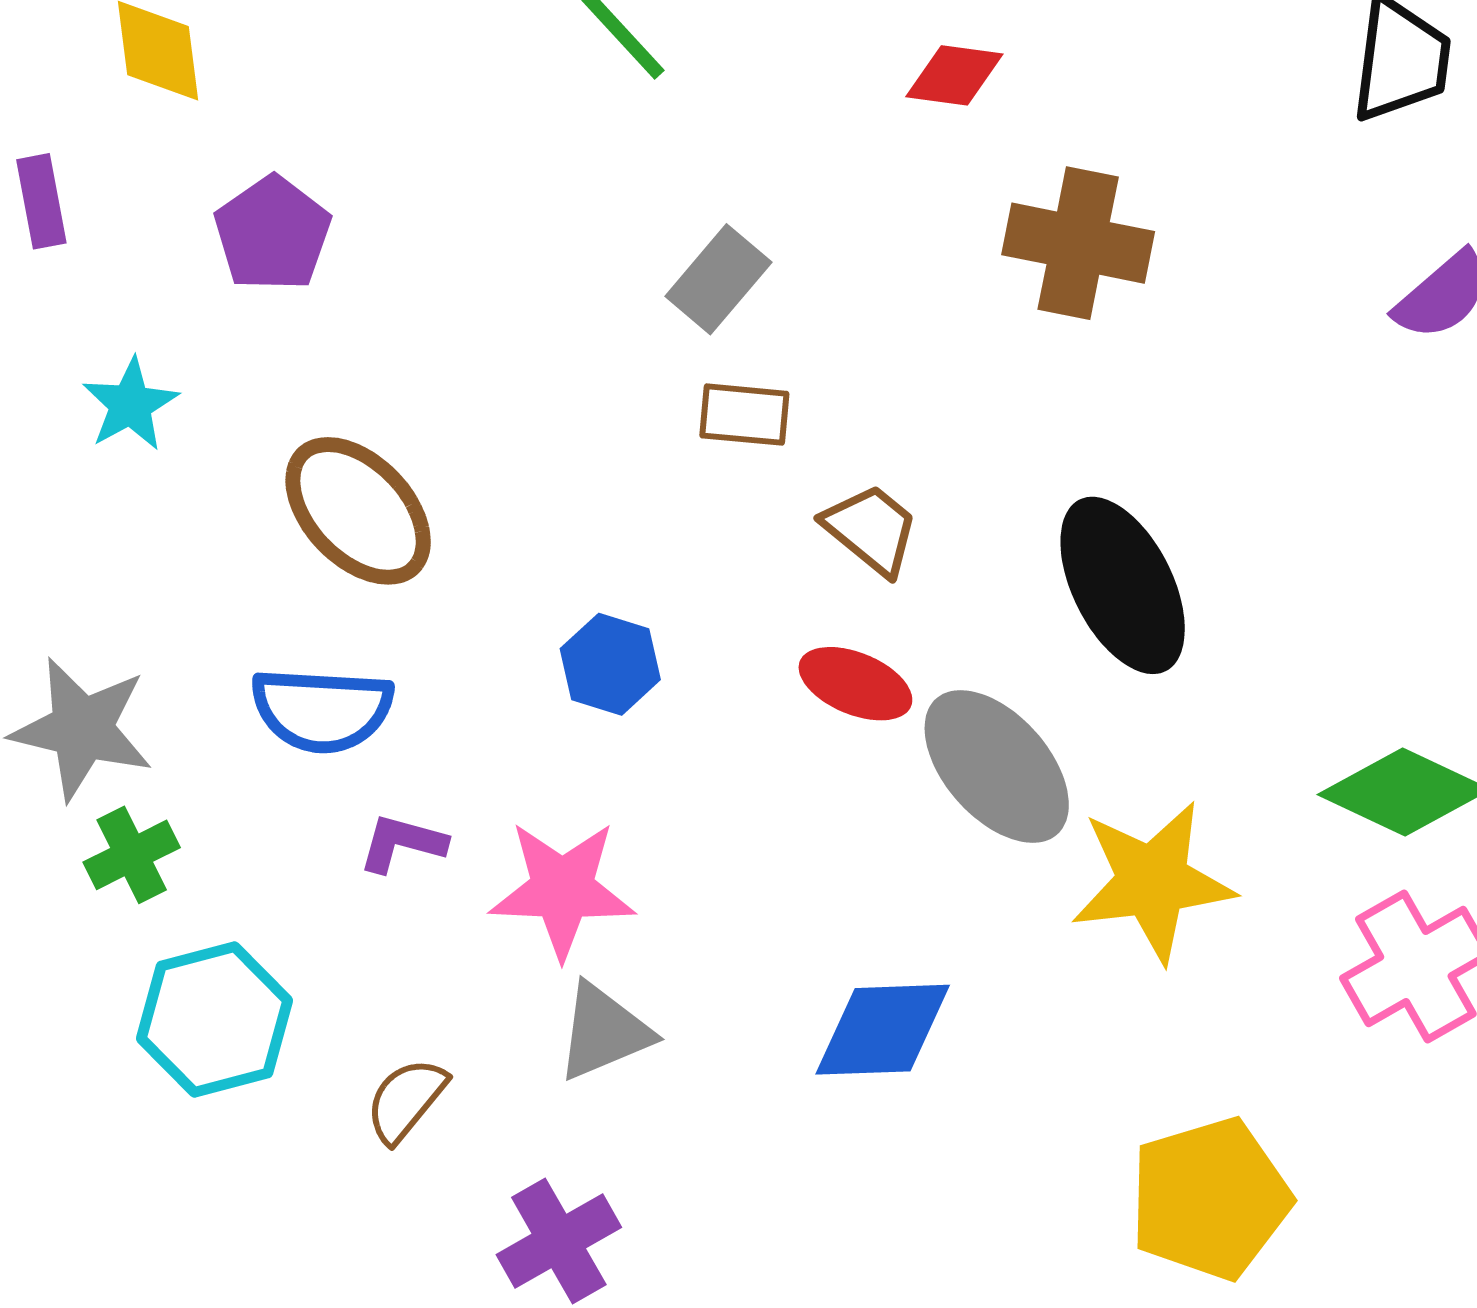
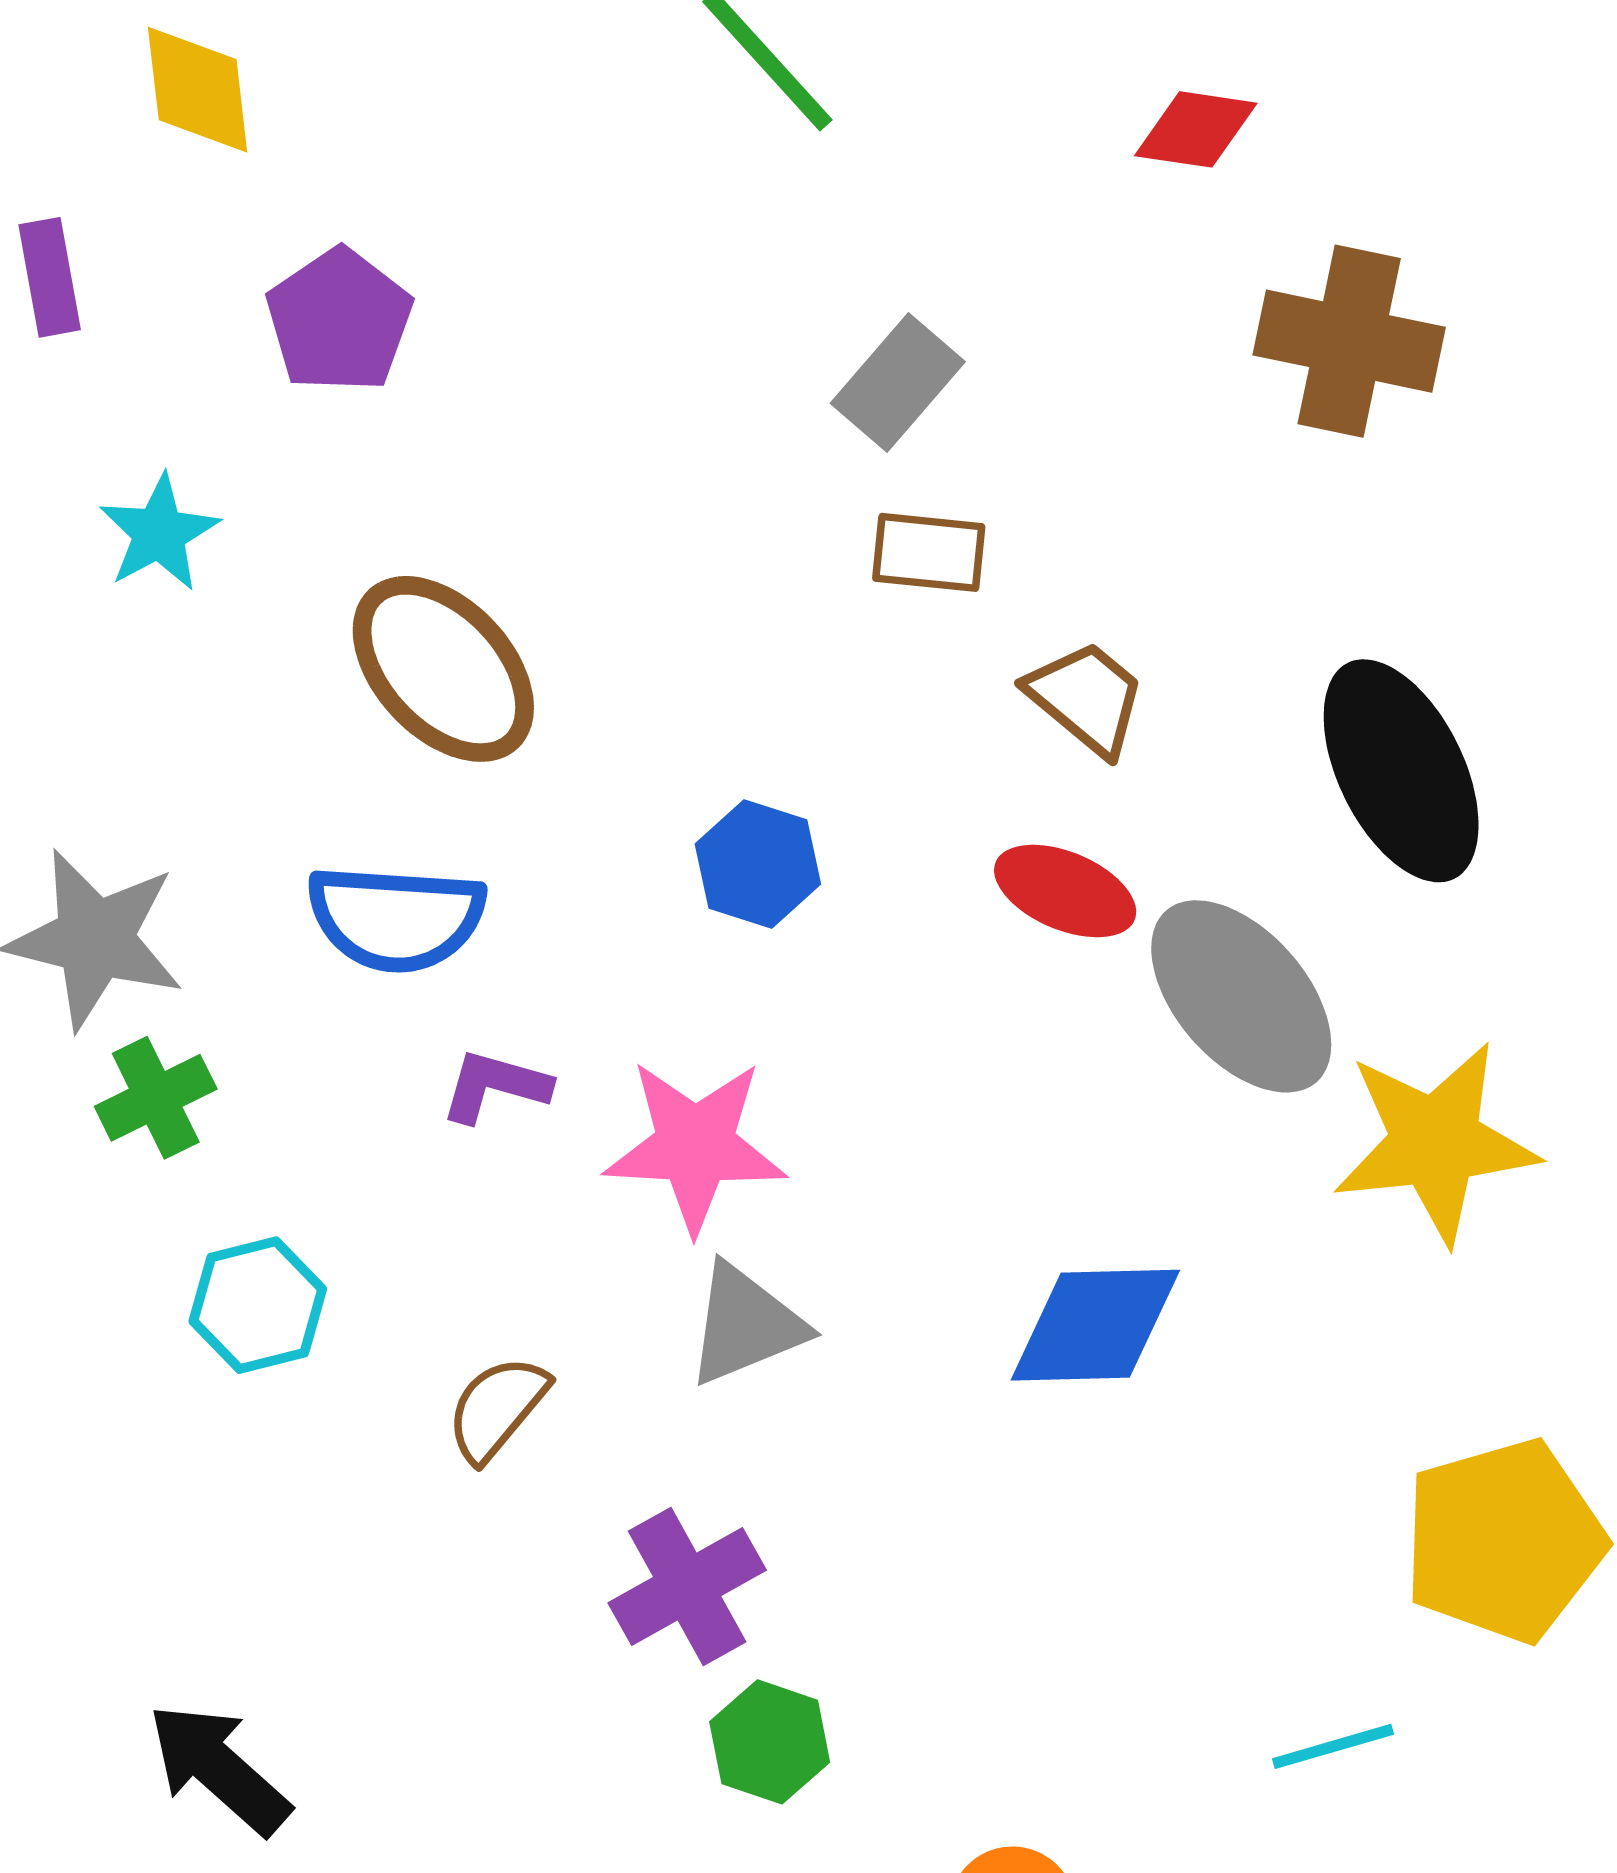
cyan hexagon: (214, 1020) -> (258, 1305), size x0.7

